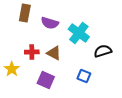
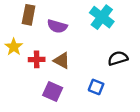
cyan cross: (79, 33) -> (102, 17), moved
yellow star: (12, 69) -> (14, 47), moved

